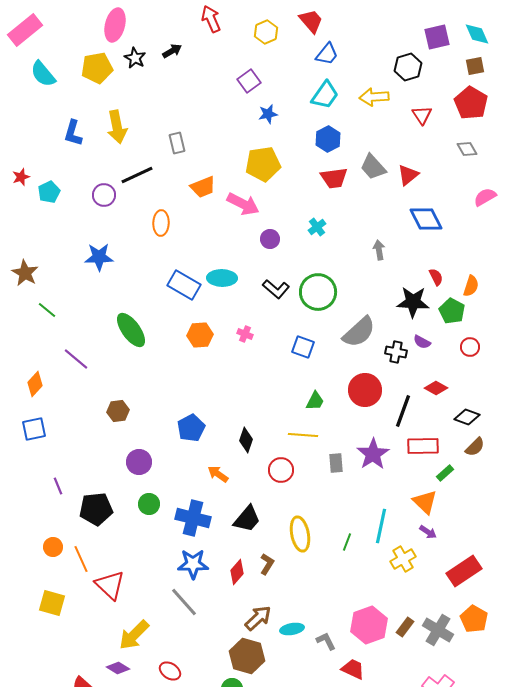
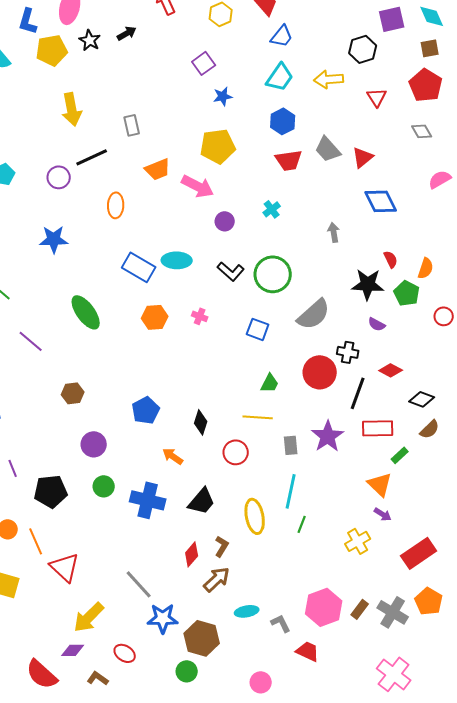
blue L-shape: (73, 133) -> (28, 21), moved
red circle: (470, 347) -> (444, 316), moved
black cross: (396, 352) -> (348, 352), moved
cyan line: (381, 526) -> (291, 491), moved
blue star: (193, 564) -> (163, 618), moved
brown arrow: (258, 618) -> (217, 579), moved
purple diamond: (118, 668) -> (73, 650), turned -30

